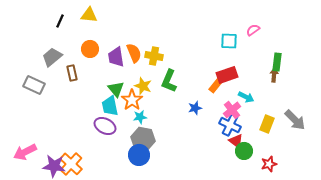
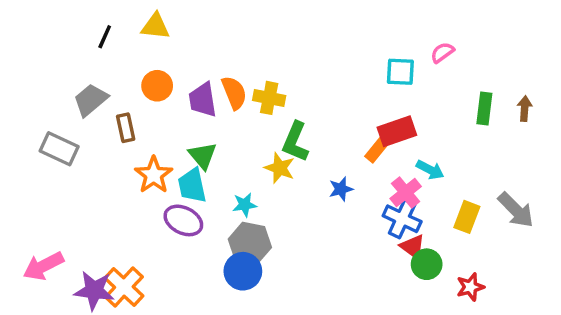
brown arrow: (274, 75) -> (525, 108), moved
yellow star: (143, 86) -> (280, 168), moved
orange star: (132, 100) -> (154, 175), moved

